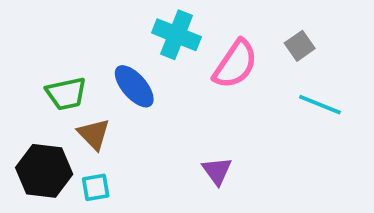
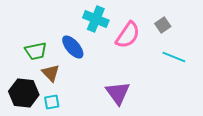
purple triangle: (217, 171) -> (118, 93), size x1.5

